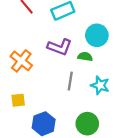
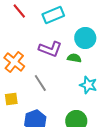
gray line: (70, 81) -> (40, 83), moved, turned -42

